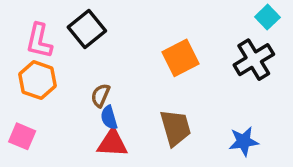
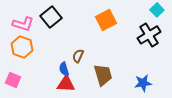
pink L-shape: (39, 41) -> (23, 24), turned -85
orange square: (181, 58) -> (106, 20), moved
brown semicircle: (100, 95) -> (78, 56), moved

